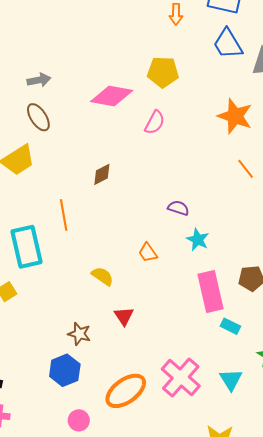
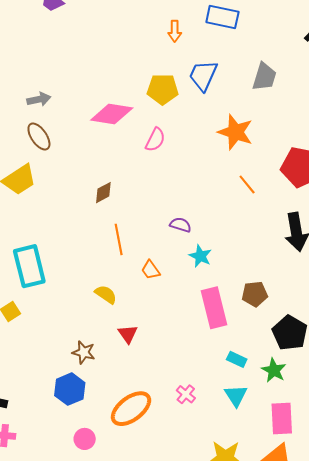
blue trapezoid: (228, 44) -> (203, 75), moved, turned 56
orange line: (64, 215) -> (119, 239), moved
cyan rectangle: (230, 326) -> (237, 359), moved
pink cross: (181, 378) -> (186, 394), size x0.5

